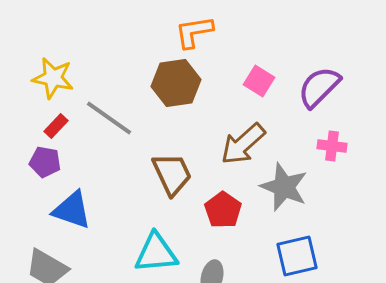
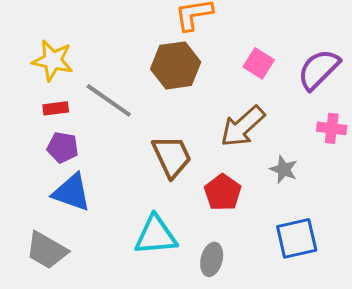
red rectangle: (56, 126) -> (56, 108), turned 40
purple pentagon: (45, 162) -> (63, 147), moved
gray star: (284, 187) -> (284, 169), size x0.6

